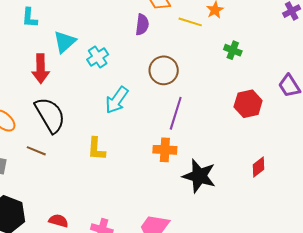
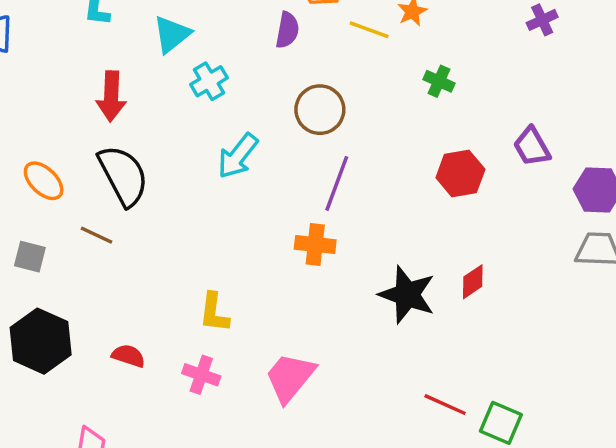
cyan triangle: (65, 42) -> (172, 34), moved
yellow L-shape: (96, 149) -> (214, 313), moved
black star: (199, 176) -> (407, 295), moved

